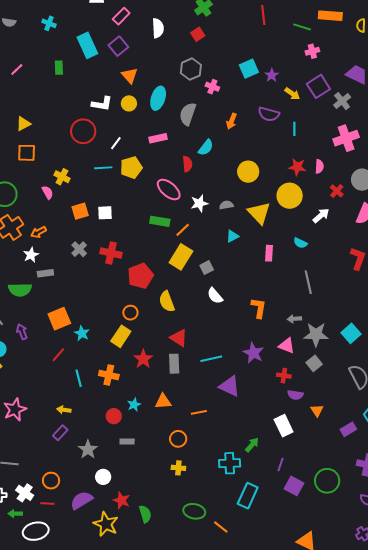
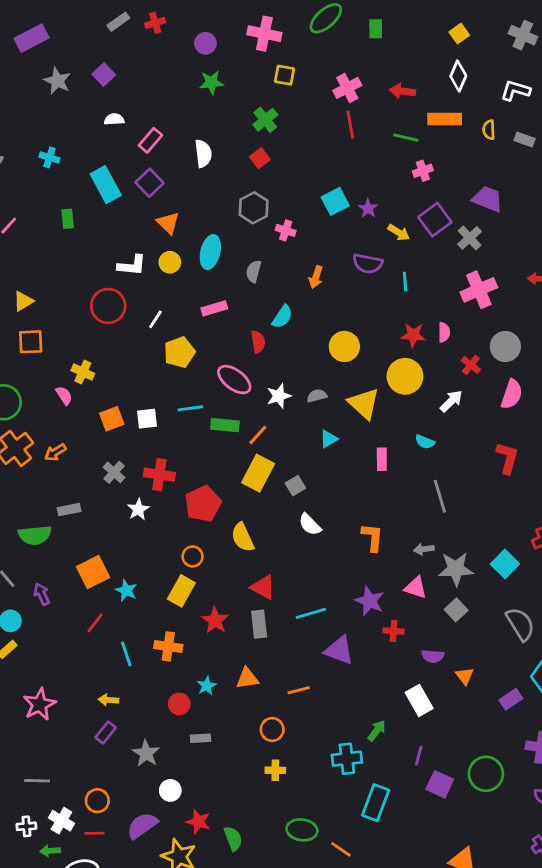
gray semicircle: (188, 114) -> (254, 271), size x0.7
cyan line: (103, 168) -> (190, 408), moved
white star: (31, 255) -> (138, 509), moved
red cross: (284, 376) -> (394, 631), moved

